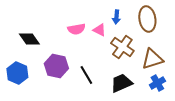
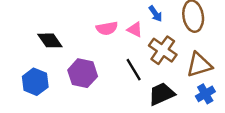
blue arrow: (116, 17) -> (155, 14), turned -40
black line: (86, 75) -> (134, 70), moved

